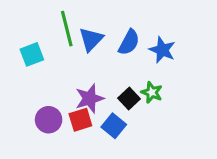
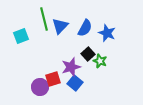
purple star: (90, 98) -> (71, 67), moved
black square: (129, 98) -> (88, 54), moved
purple circle: (49, 120) -> (40, 87), moved

